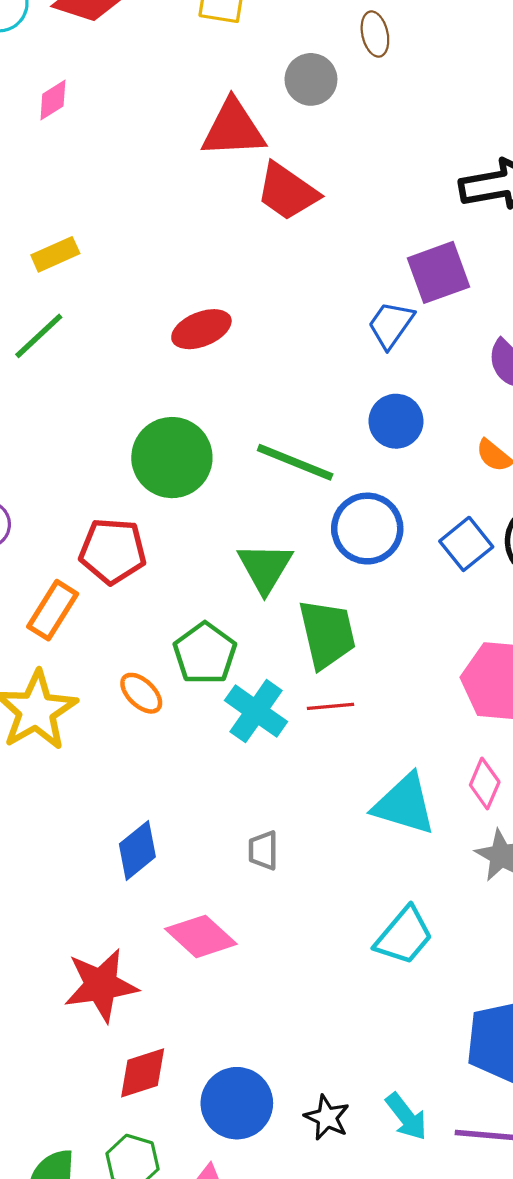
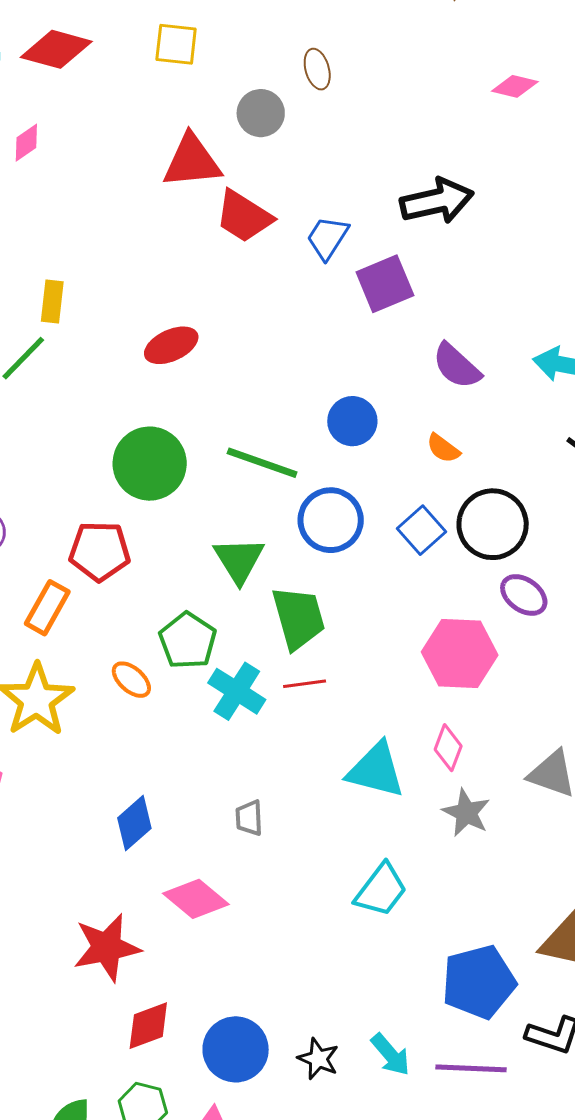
yellow rectangle: (55, 254) -> (52, 302), moved, turned -57
blue trapezoid: (391, 325) -> (327, 238), moved

